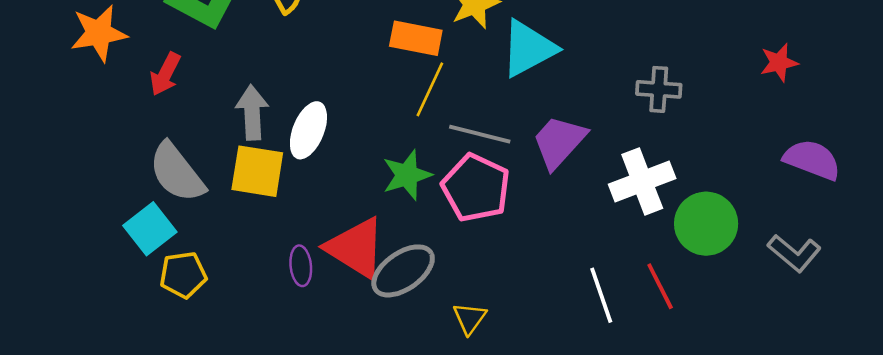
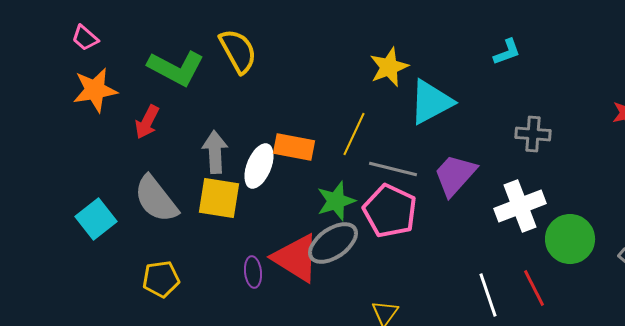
orange rectangle: (416, 38) -> (294, 147), moved
cyan square: (150, 229) -> (96, 219), moved
gray ellipse: (403, 271) -> (333, 243), moved

